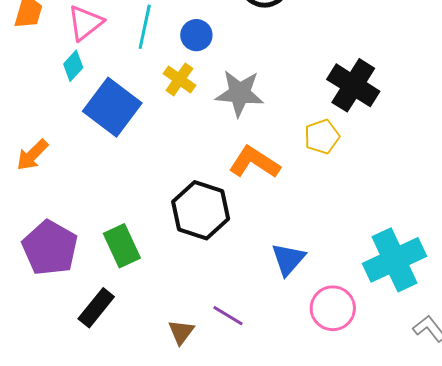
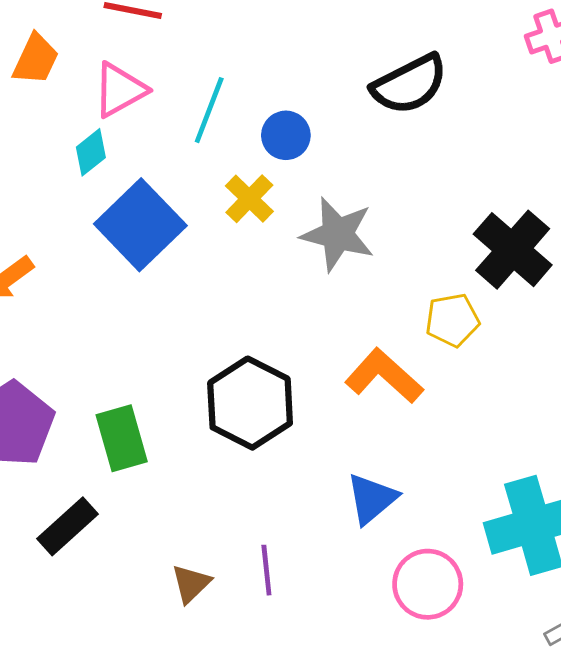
orange L-shape: (254, 162) -> (384, 376), moved
purple line: (228, 316) -> (266, 570), turned 44

